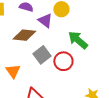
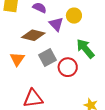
orange triangle: (13, 71) -> (17, 59), moved

